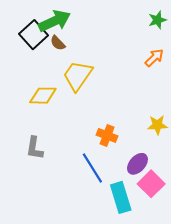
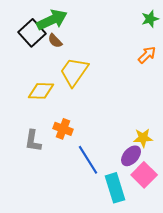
yellow star: (157, 125) -> (143, 138), moved
orange cross: (107, 135) -> (63, 129), moved

